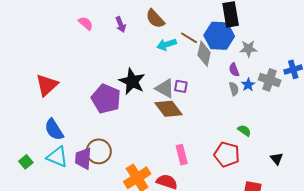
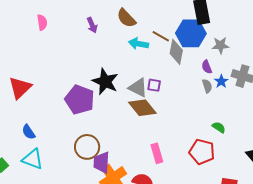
pink semicircle: (86, 23) -> (42, 22), moved, turned 42
cyan arrow: (167, 44) -> (138, 44), turned 30
blue semicircle: (54, 130) -> (28, 132), size x0.7
brown circle: (99, 151) -> (87, 147), moved
purple trapezoid: (83, 158) -> (102, 162), moved

